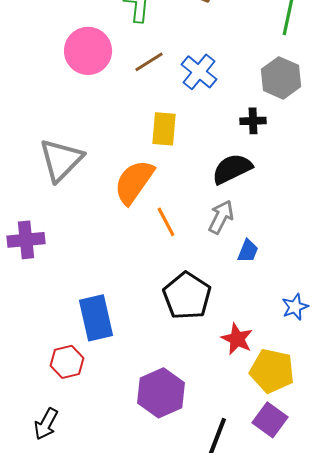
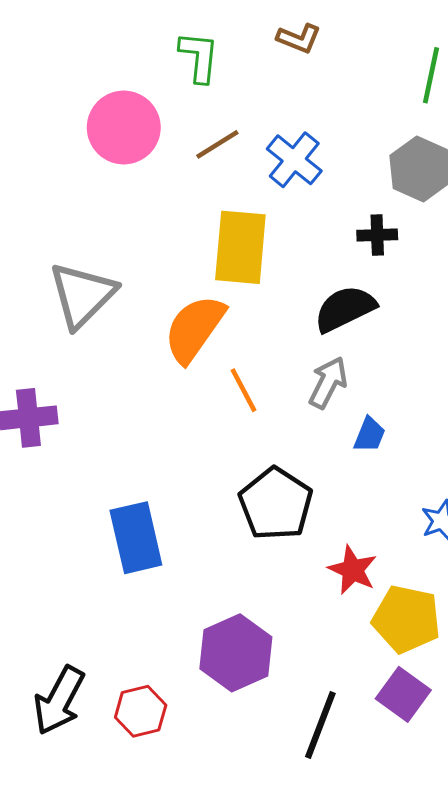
yellow rectangle: (164, 129) -> (240, 247), size x1.4
red hexagon: (67, 362) -> (141, 711), moved
black arrow: (46, 424) -> (59, 701), size x1.4

